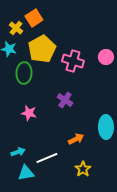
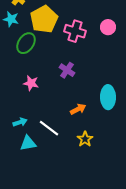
green ellipse: (24, 73) -> (26, 43), turned 30
white line: (47, 158) -> (49, 128), turned 60

